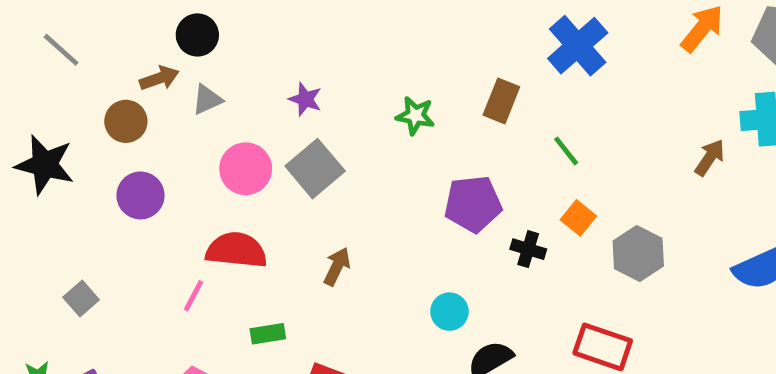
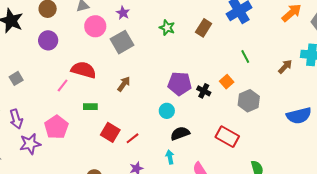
green line: (566, 151) -> (245, 57), moved
pink circle: (246, 169) -> (95, 26), moved
purple pentagon: (473, 204) -> (180, 84), moved

